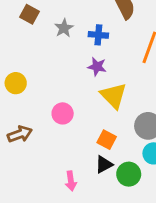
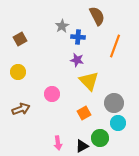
brown square: (29, 14) -> (20, 39), moved, turned 32
gray star: (64, 28) -> (62, 26), moved
orange square: (107, 140) -> (84, 113), turned 32
black triangle: (104, 164) -> (82, 146), moved

